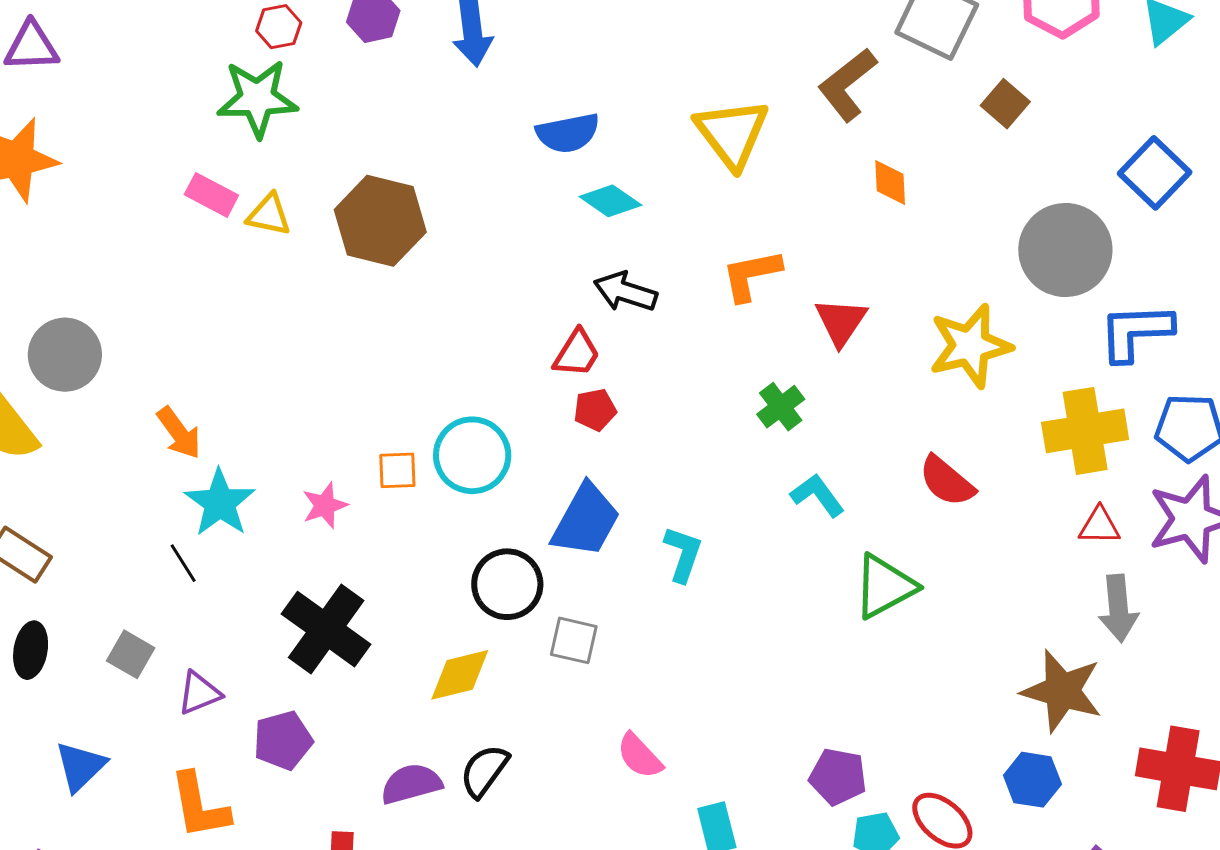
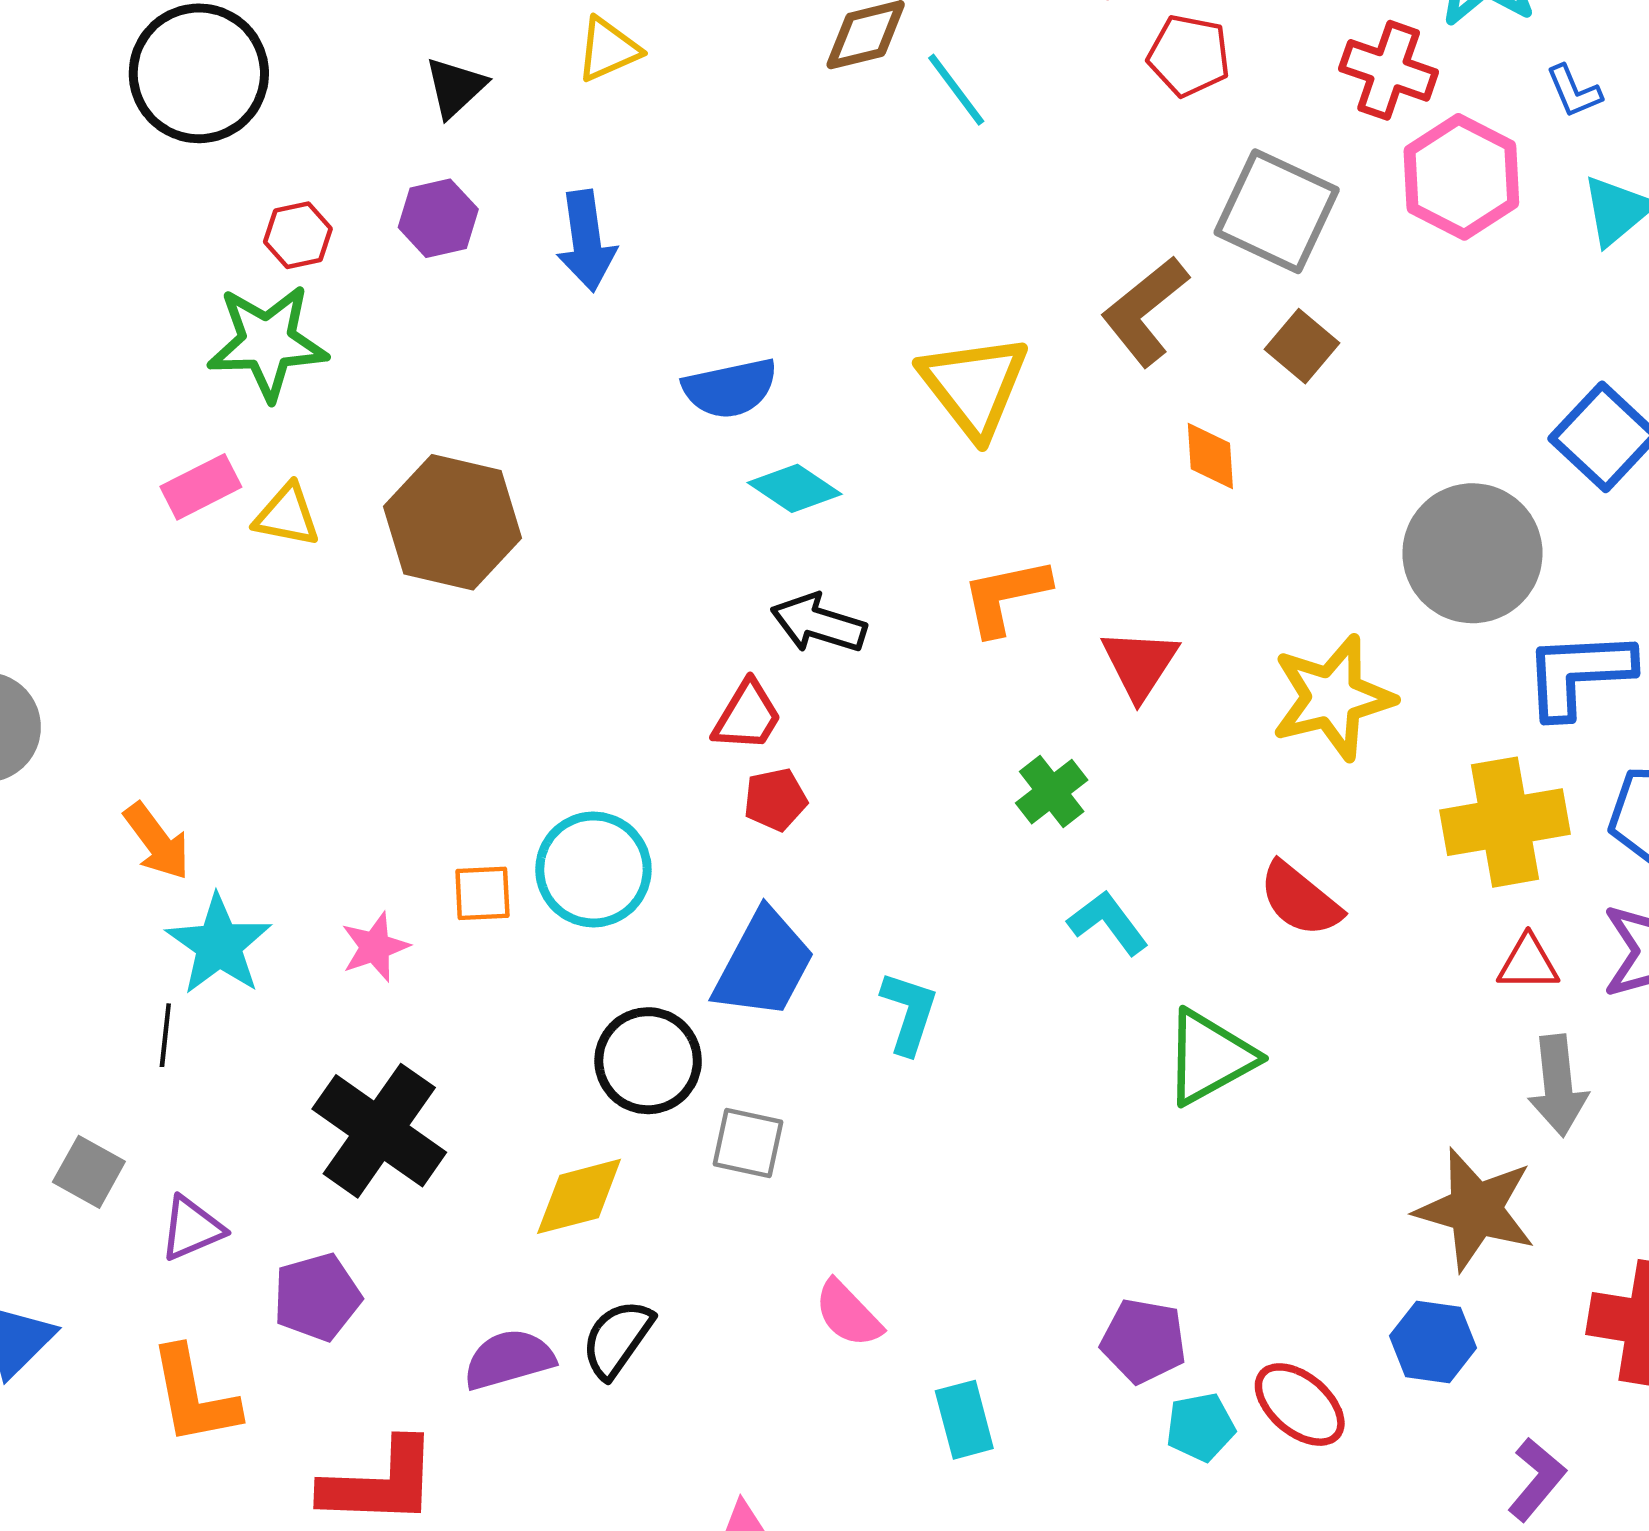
brown square: (1005, 104) -> (1302, 346), moved
pink rectangle: (211, 195) -> (201, 487), turned -54
black line: (183, 563) -> (165, 1035), turned 39

